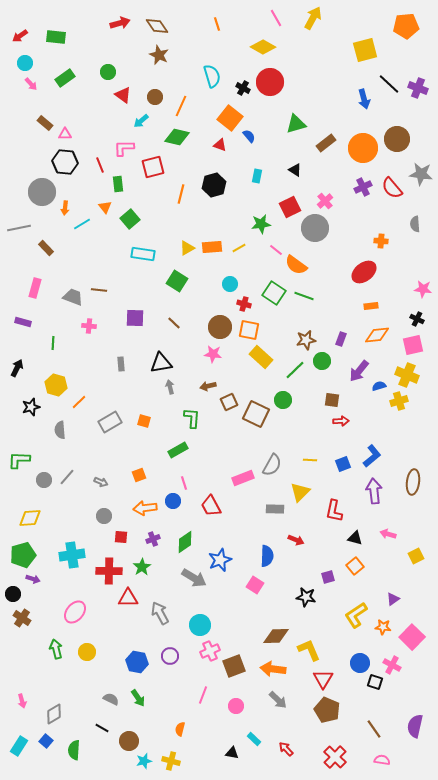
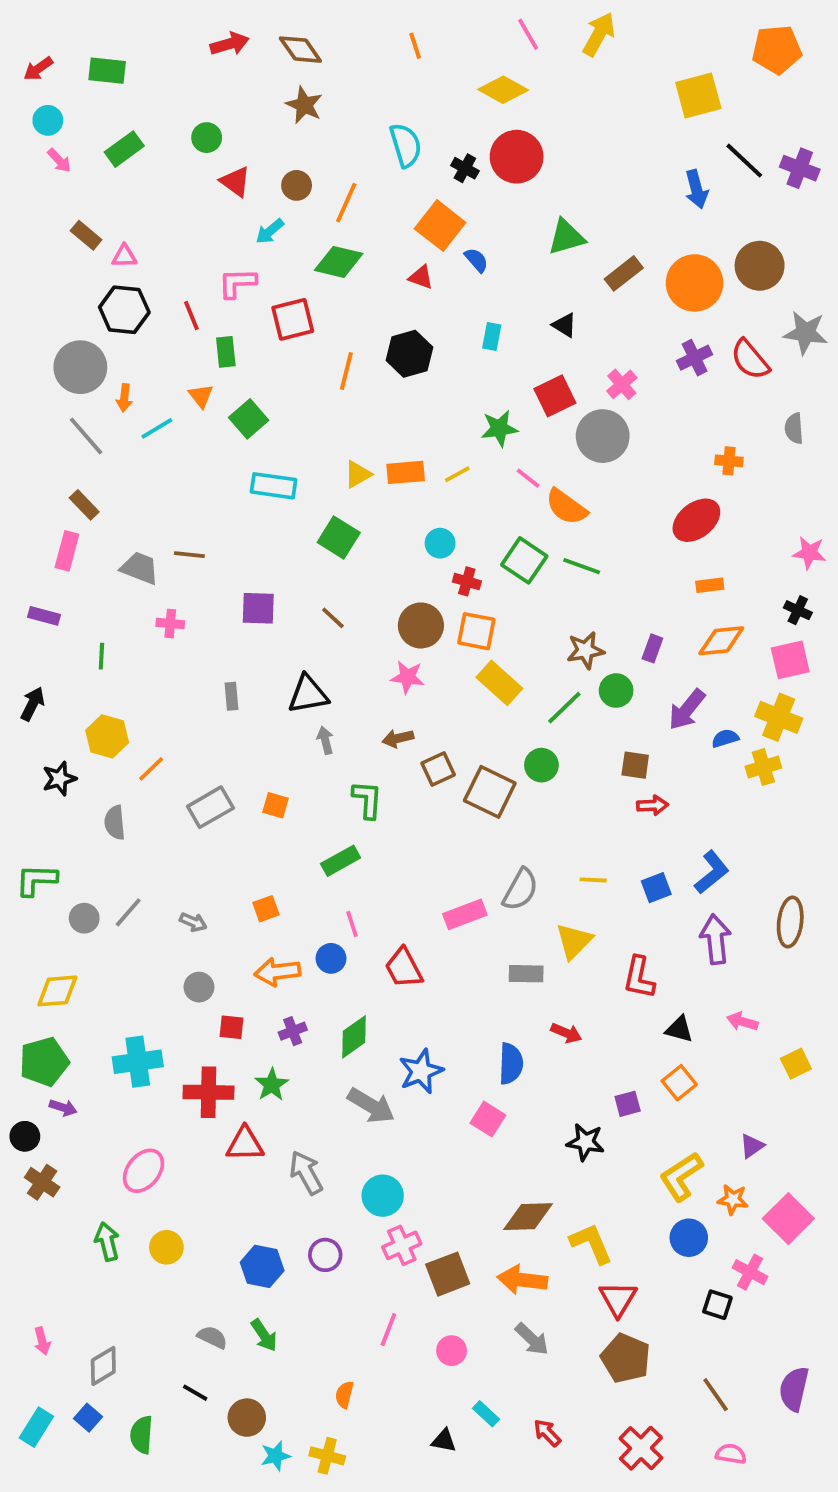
gray line: (19, 228) -> (86, 436), moved, turned 60
brown rectangle: (46, 248) -> (84, 505), moved
blue circle: (360, 663) -> (689, 1238), moved

